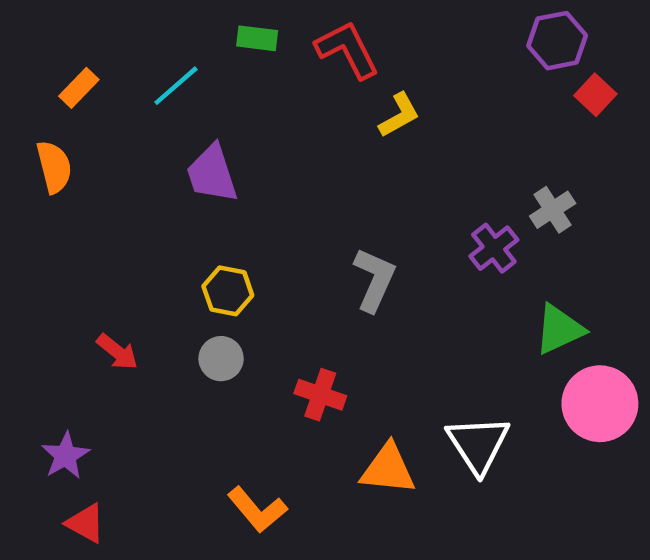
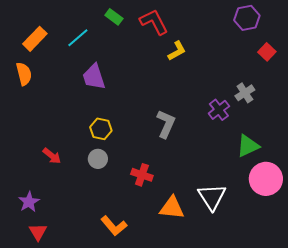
green rectangle: (257, 38) -> (114, 17), turned 30
orange rectangle: (79, 88) -> (35, 39), size x1.4
red square: (595, 95) -> (267, 52), moved
red triangle: (86, 523) -> (38, 232), turned 30

